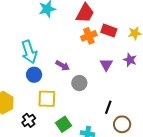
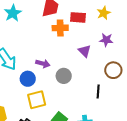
orange cross: (89, 36) -> (60, 28), turned 35
blue circle: (34, 75) -> (28, 79), moved
brown circle: (122, 124) -> (113, 70), moved

